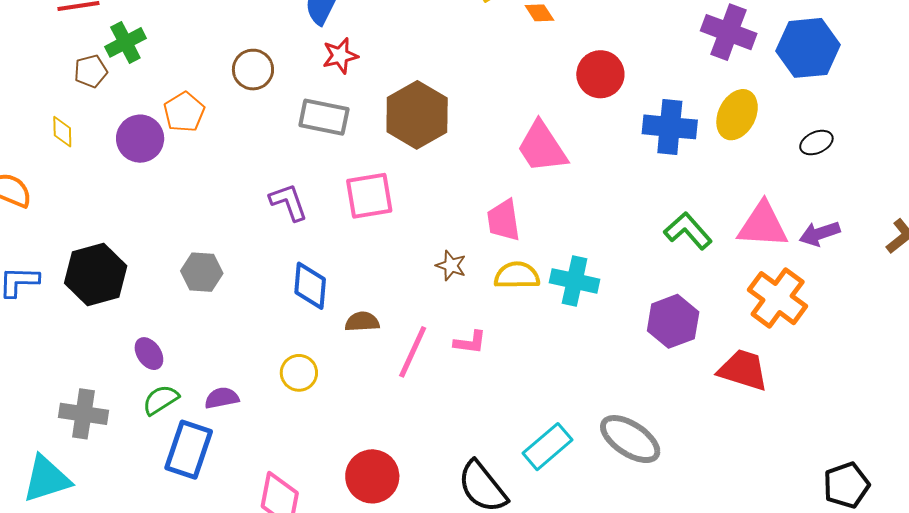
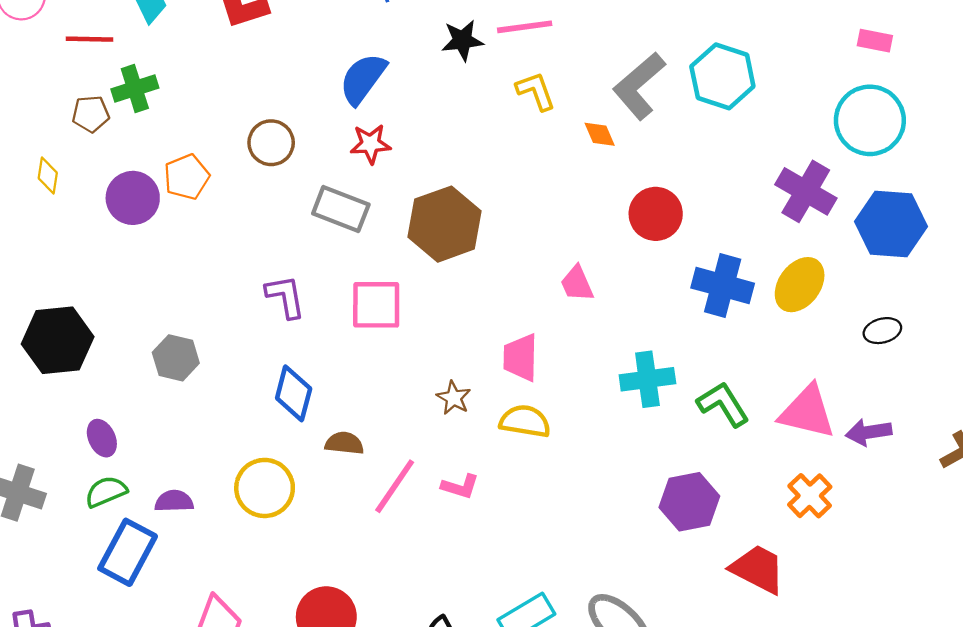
pink trapezoid: (542, 147) -> (577, 284), size x0.6
cyan cross: (575, 281) -> (647, 379), moved, turned -30
orange cross: (778, 298) -> (810, 496), size x0.7
yellow circle: (299, 373) -> (265, 488), size x1.4

